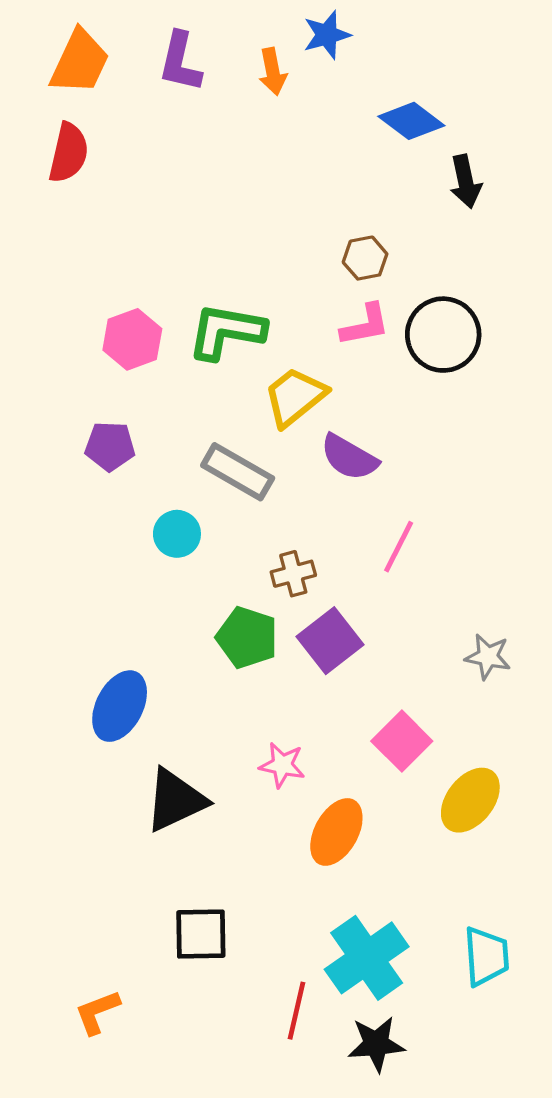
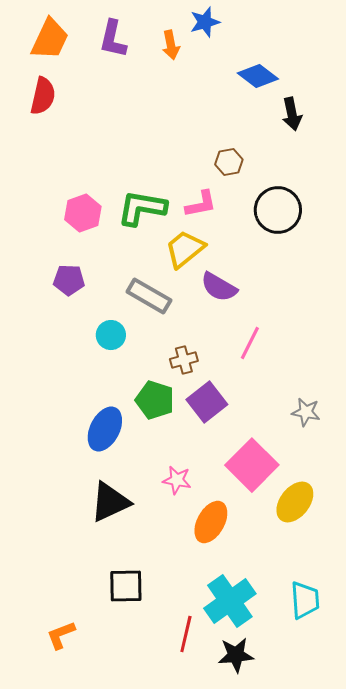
pink L-shape: (365, 325) -> (201, 204), moved
blue ellipse: (120, 706) -> (105, 429), moved
pink square: (402, 741) -> (252, 465), size x1.4

